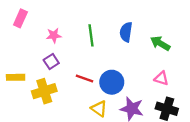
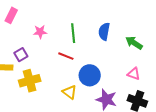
purple square: (51, 61) -> (21, 55), moved
red line: (85, 79) -> (66, 56), moved
yellow triangle: (99, 109) -> (69, 92), moved

